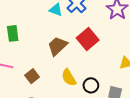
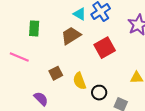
brown trapezoid: (57, 46) -> (71, 36), moved
brown square: (32, 76) -> (56, 73), moved

